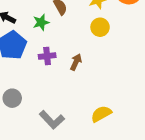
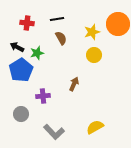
green star: (41, 22) -> (37, 53), moved
purple cross: (47, 56) -> (43, 96), moved

